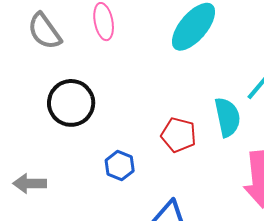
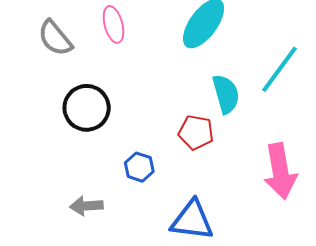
cyan semicircle: (227, 117) -> (226, 94), moved
gray arrow: (30, 184) -> (86, 206), moved

